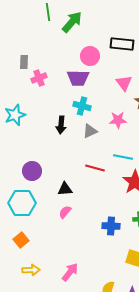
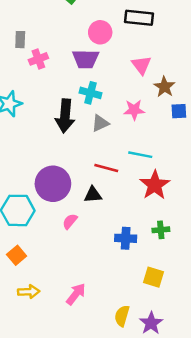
black arrow: (61, 125) -> (65, 116), size x1.5
purple circle: (32, 171) -> (53, 184), moved, size x1.5
black triangle: (65, 189) -> (93, 195), moved

